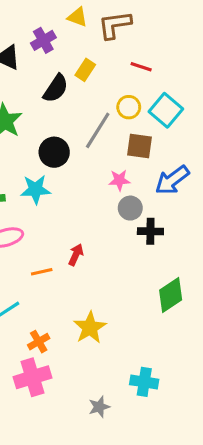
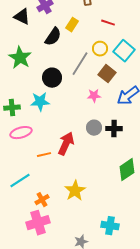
brown square: (140, 146) -> (107, 74), turned 30
gray circle: (130, 208) -> (94, 128), moved
red arrow: (76, 255) -> (66, 144), size x1.6

